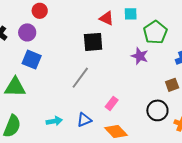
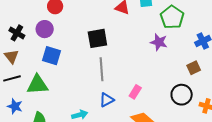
black square: (93, 42) -> (97, 38), moved
gray line: (80, 78) -> (102, 69), turned -35
blue triangle: (84, 120) -> (107, 100), moved

